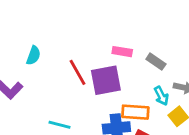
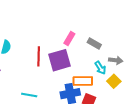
pink rectangle: (122, 52) -> (69, 39), turned -64
red line: (77, 72) -> (39, 56), turned 36

